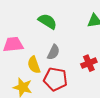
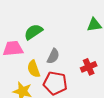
green semicircle: (47, 21) -> (33, 32), moved, turned -66

